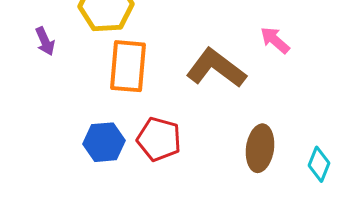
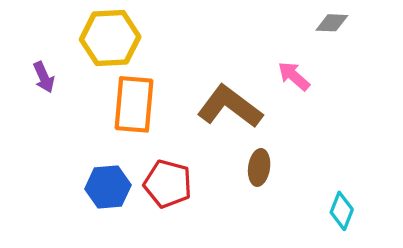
brown ellipse: (260, 148) -> (259, 167), moved, size x0.7

